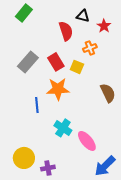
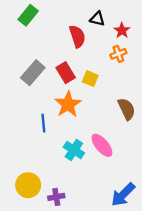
orange cross: (90, 48) -> (118, 54), moved
orange star: (58, 89) -> (68, 104), turned -30
pink ellipse: (87, 141) -> (102, 145), moved

